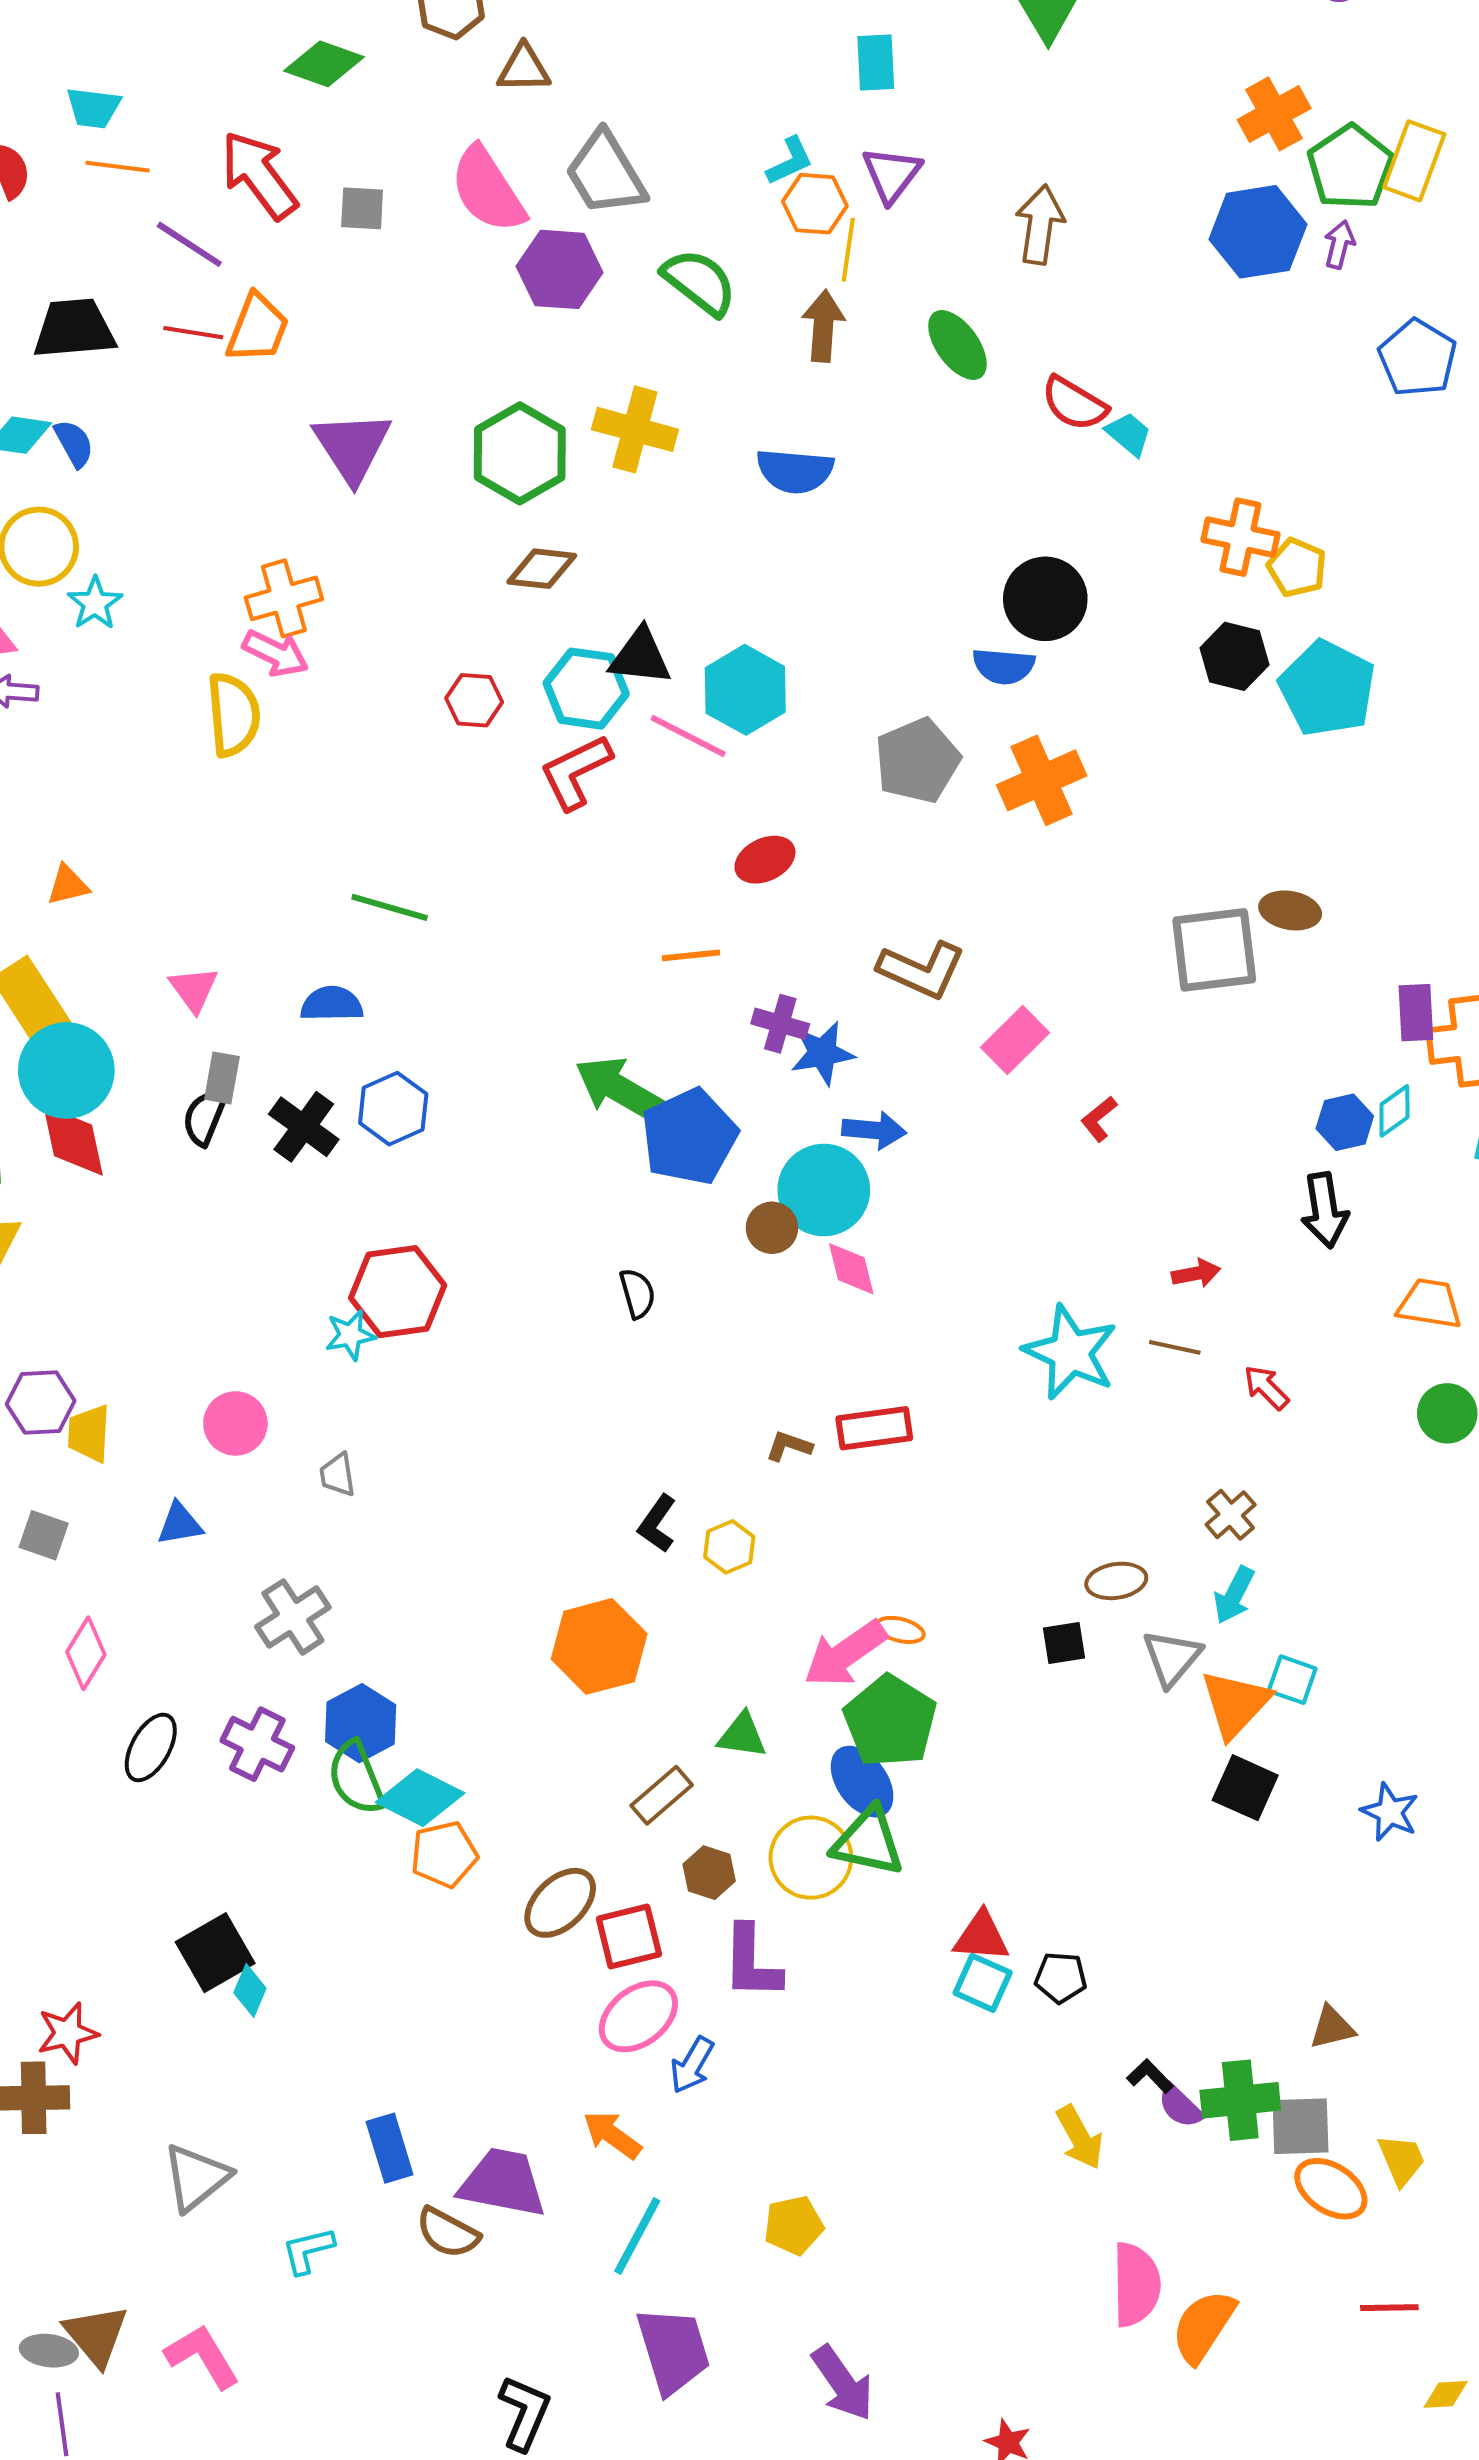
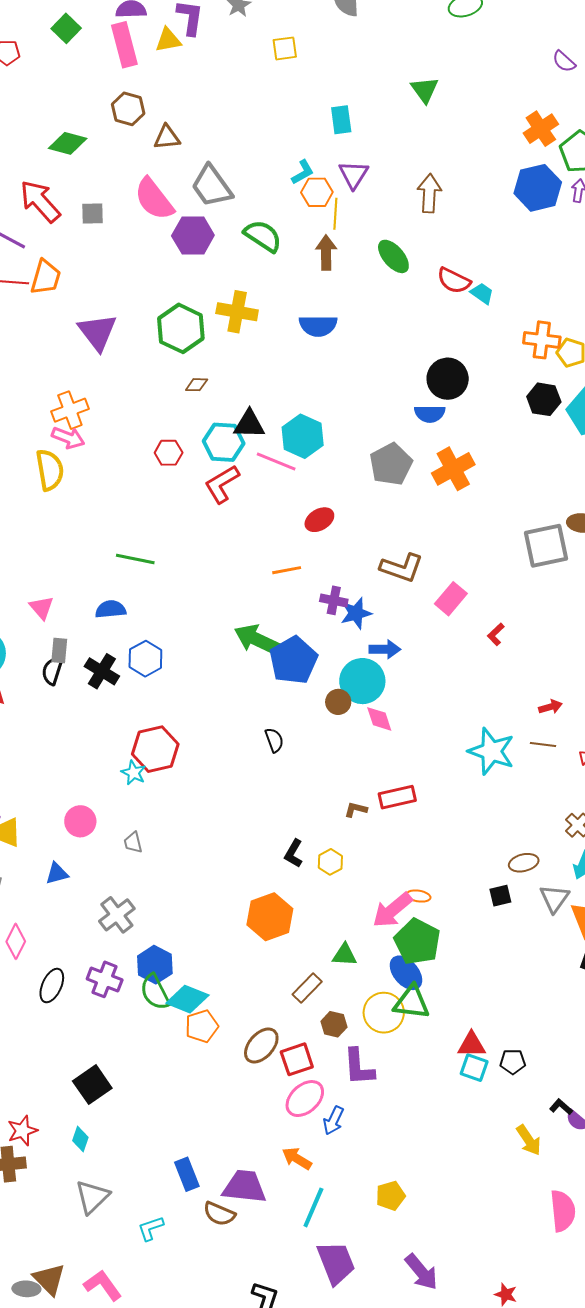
brown diamond: (542, 569) -> (197, 385), size x0.7
cyan star: (350, 1335) -> (134, 773), turned -30
cyan diamond: (250, 1990) -> (80, 1139), moved

